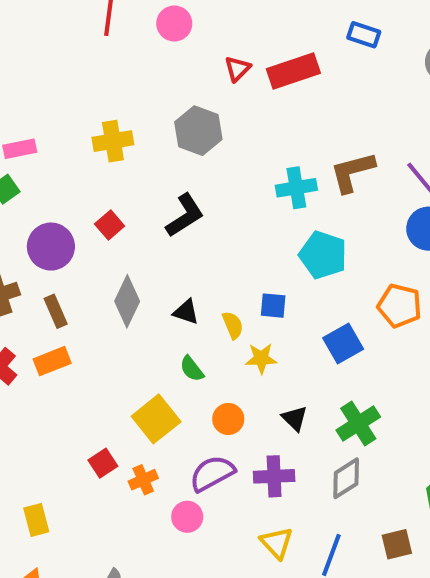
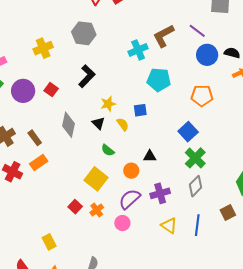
purple circle: (51, 247) -> (23, 91), moved
black triangle: (186, 312) -> (98, 123), turned 40
blue square: (343, 344) -> (188, 132), moved
yellow star: (261, 358) -> (108, 104), moved
black triangle: (295, 418) -> (150, 156), moved, turned -32

